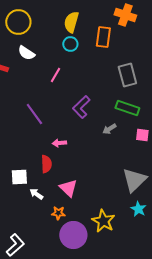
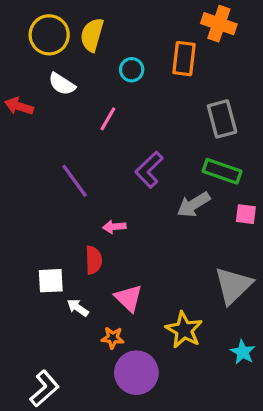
yellow semicircle: (71, 22) -> (92, 35), moved
gray arrow: (109, 129) -> (194, 205), size x1.5
cyan star: (138, 209) -> (243, 352), moved
yellow star: (103, 221) -> (184, 330), moved

